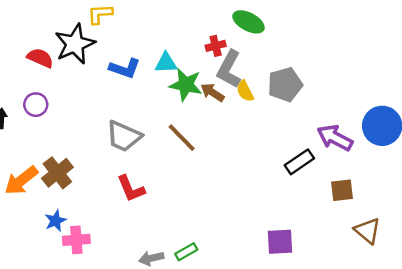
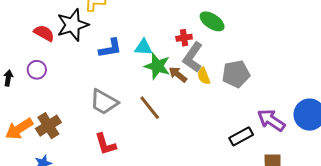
blue L-shape: (125, 68) -> (110, 48), turned -35

